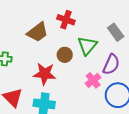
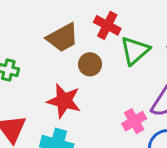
green triangle: (87, 46) -> (135, 51), moved
brown circle: (65, 55) -> (90, 64), moved

